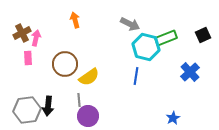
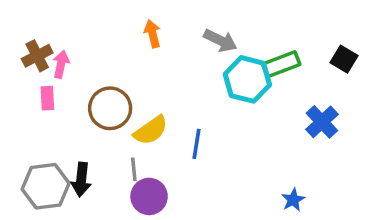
orange arrow: (75, 20) -> (152, 34), moved
black square: (203, 35) -> (344, 59), turned -35
blue line: (136, 76) -> (197, 144), moved

